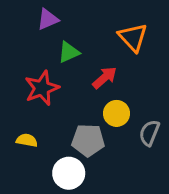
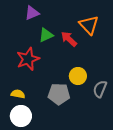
red arrow: (105, 78) -> (69, 39), moved, turned -96
white circle: (69, 173) -> (21, 116), moved

